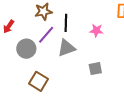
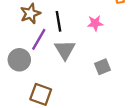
gray triangle: (66, 48) -> (65, 50), turned -30

